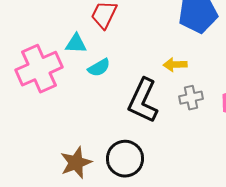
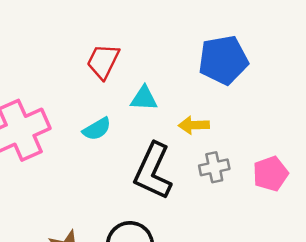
cyan triangle: (76, 44) -> (144, 98), moved

